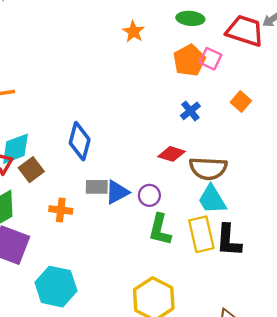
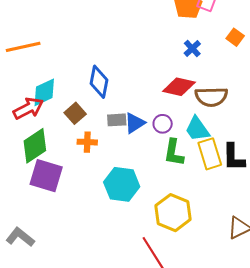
red diamond: (172, 154) -> (179, 87), size x1.4
brown square: (31, 170) -> (75, 113), moved
cyan trapezoid: (212, 199) -> (197, 129), moved
cyan hexagon: (56, 287) -> (122, 184), moved

